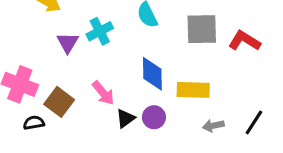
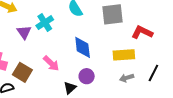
red L-shape: (244, 41) -> (142, 32), moved
yellow rectangle: (193, 90) -> (124, 55), moved
black triangle: (125, 118) -> (70, 88), moved

